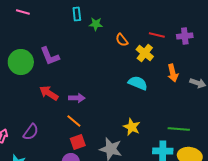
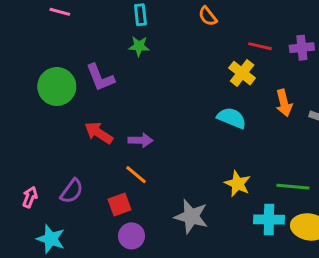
green star: (96, 24) -> (139, 46), moved
orange semicircle: (122, 40) -> (208, 16), moved
yellow star: (132, 127) -> (238, 184), moved
red square: (78, 142) -> (120, 205), moved

